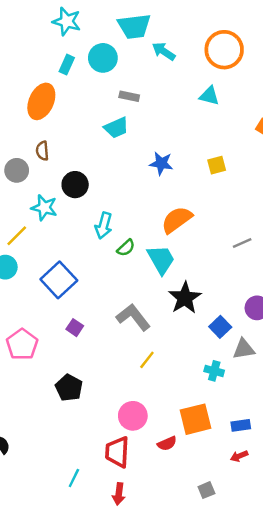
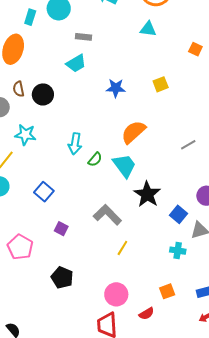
black circle: (75, 185) -> (43, 94), moved
blue square: (59, 280) -> (44, 192), size x0.7
orange square: (195, 419) -> (167, 291), size x0.6

